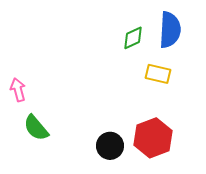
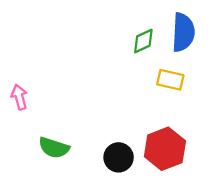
green semicircle: (36, 128) -> (54, 148), moved, turned -32

